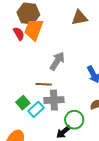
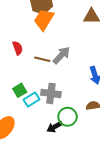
red semicircle: (19, 34) -> (18, 48), moved
brown line: (44, 84) -> (42, 59), moved

